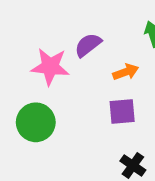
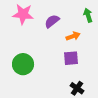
pink star: (50, 67) -> (23, 14), moved

